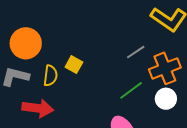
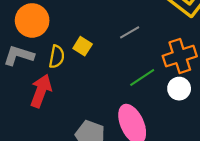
gray line: (136, 52) -> (130, 32), moved
red arrow: (38, 108) -> (41, 91), turned -80

